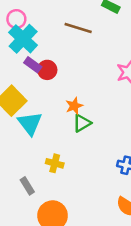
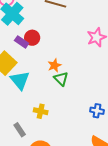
purple rectangle: (33, 65) -> (22, 42), moved
green triangle: (82, 123) -> (61, 79), turned -42

